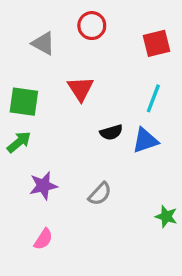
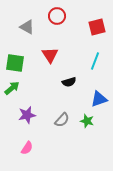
blue triangle: (145, 140) -> (99, 99), moved
green star: (166, 216) -> (87, 121), moved

